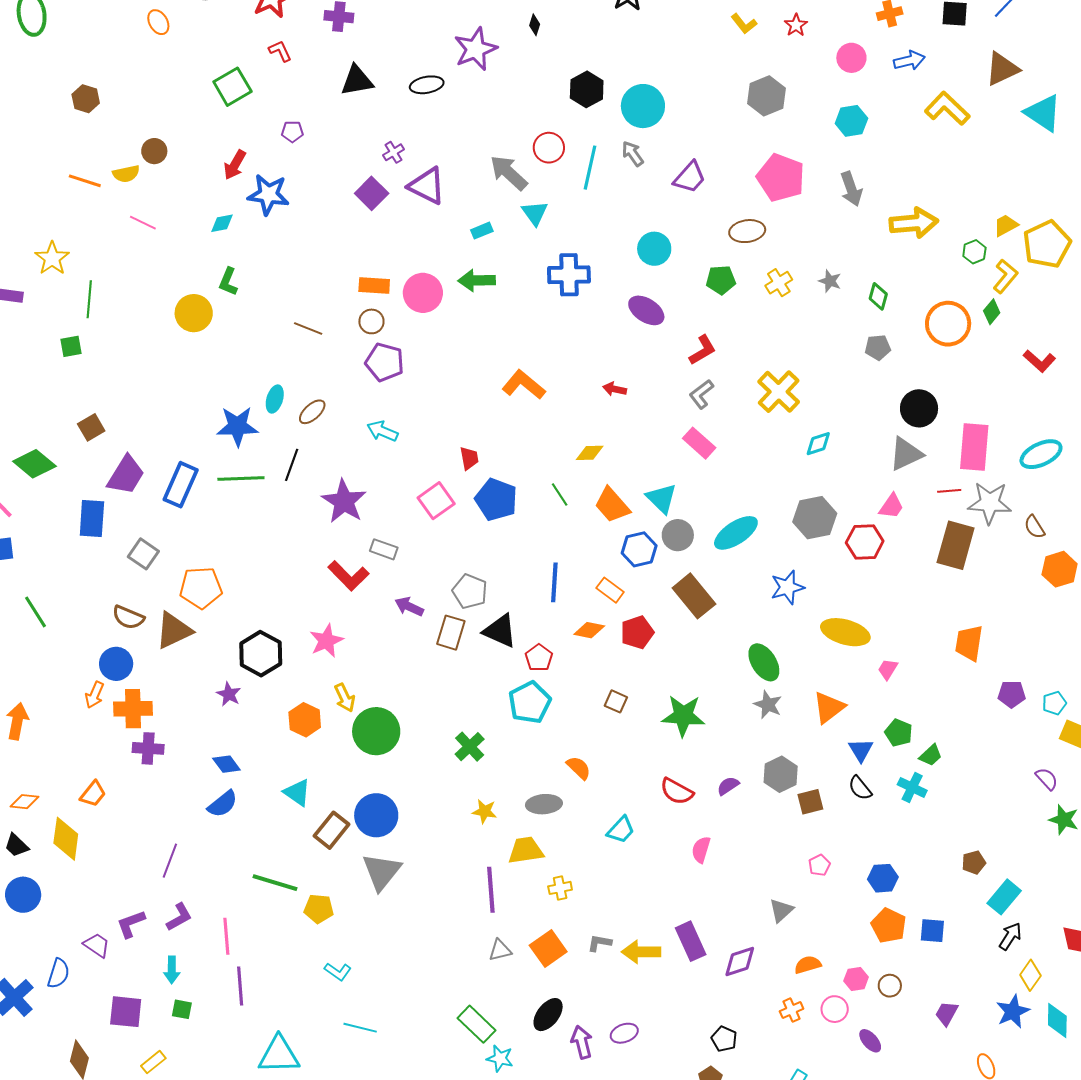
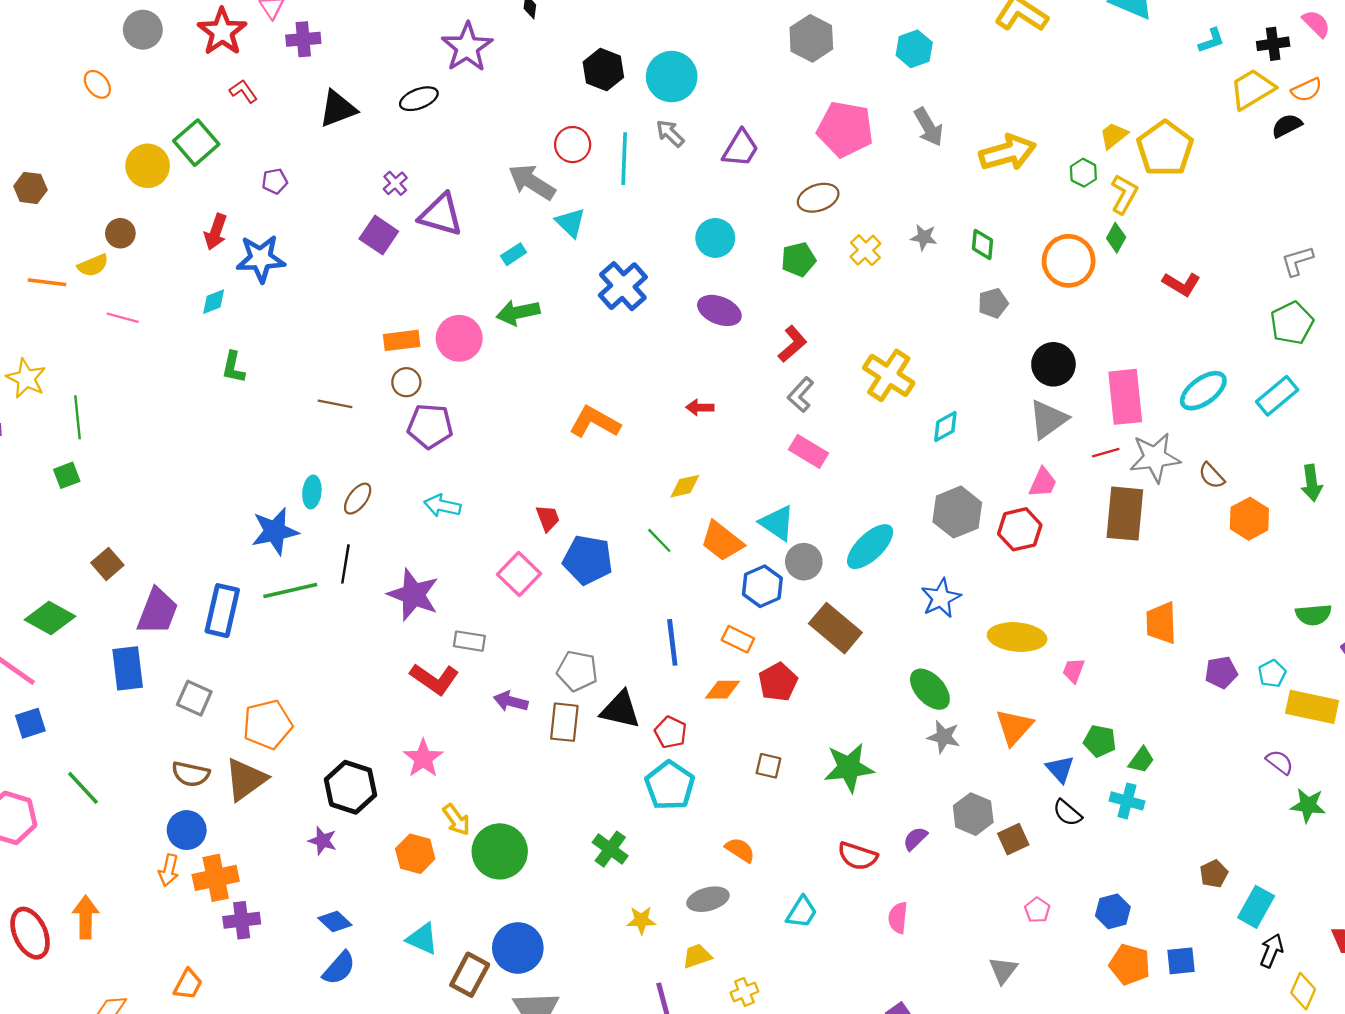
blue cross: (569, 275) -> (623, 286), turned -30
yellow circle: (194, 313) -> (148, 166), moved
yellow trapezoid: (526, 850) -> (697, 956), size x0.7

